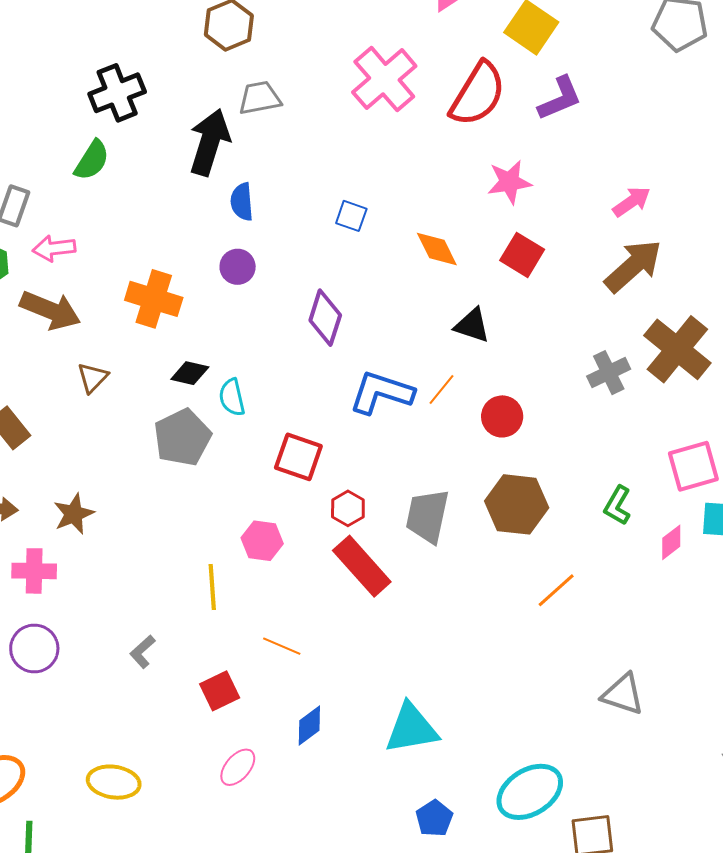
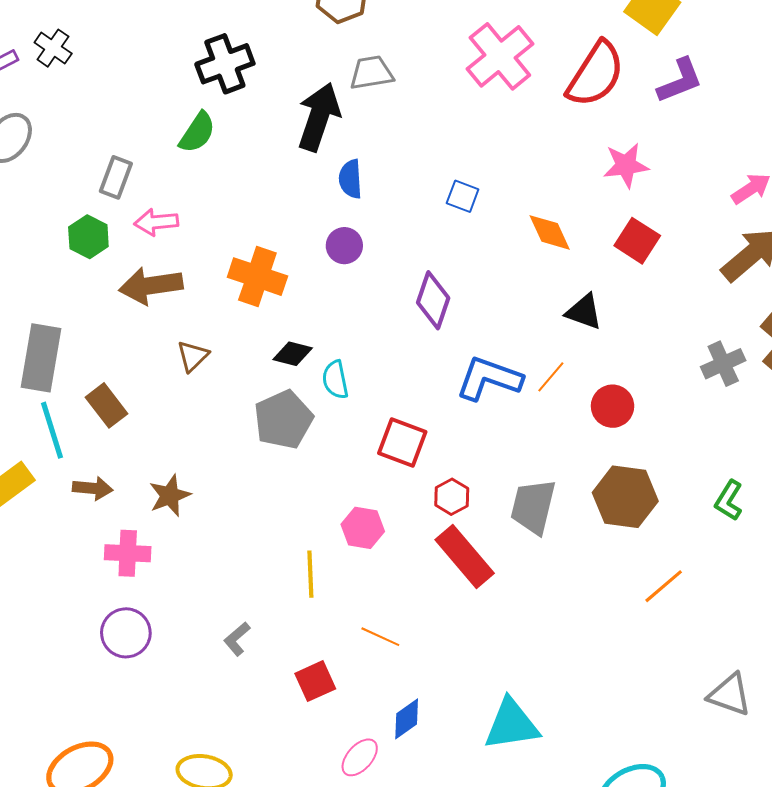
brown arrow: (50, 310) -> (151, 286), turned 148
pink ellipse: (238, 767) -> (360, 757), moved

